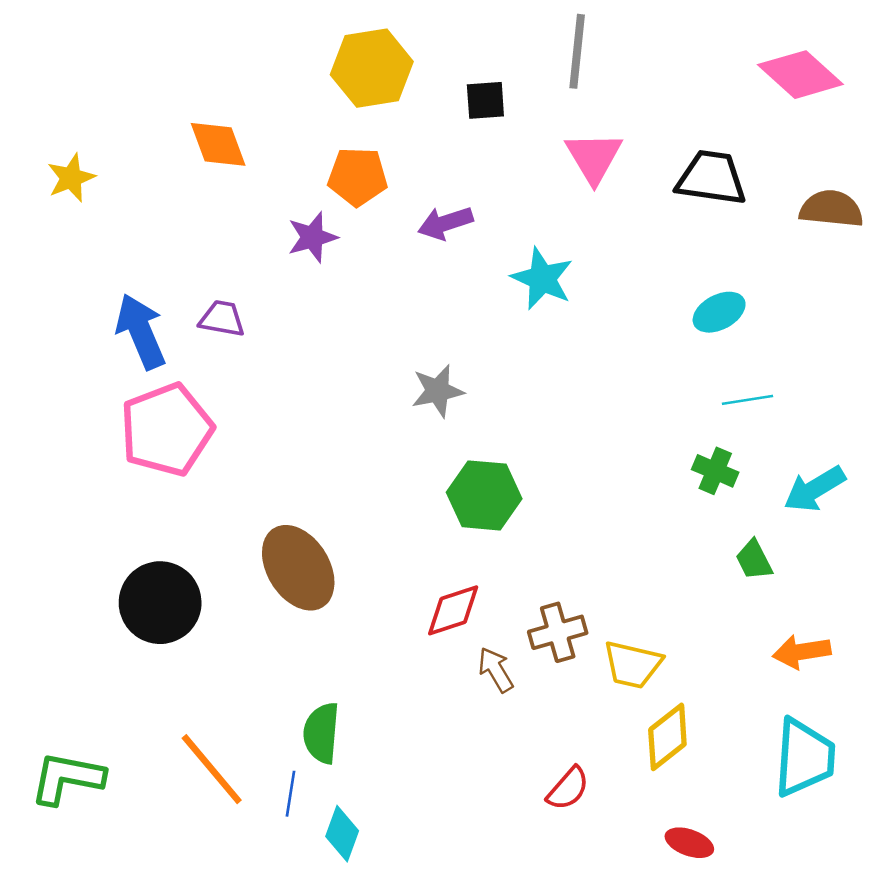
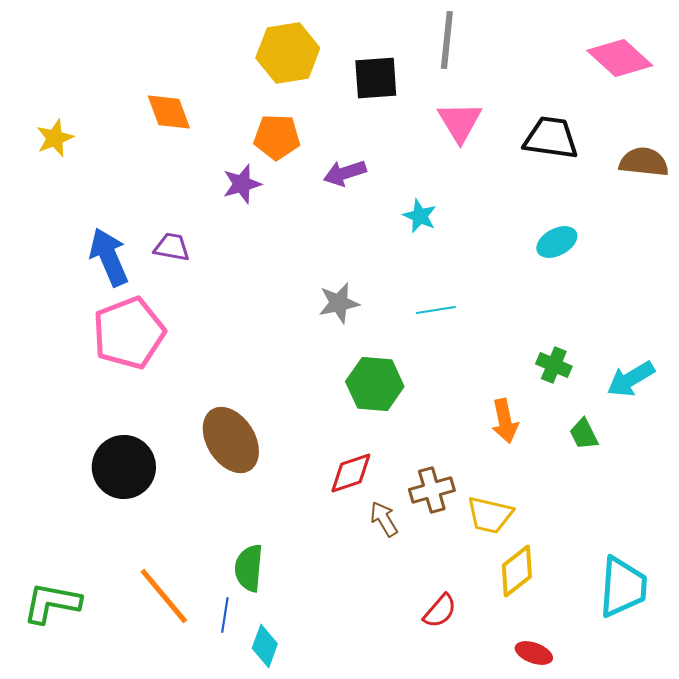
black square: (485, 100) -> (376, 78), size x1.4
cyan star: (542, 279) -> (420, 216), size x0.7
cyan line: (747, 400) -> (436, 310), moved
orange arrow: (802, 652) -> (505, 421), moved, turned -93

